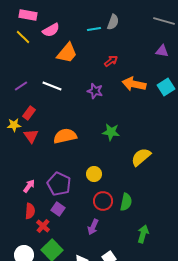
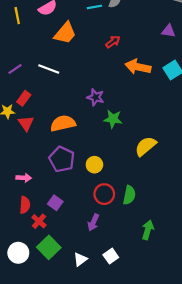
yellow line: (23, 37) -> (17, 16), turned 35
purple star: (95, 91) -> (96, 97), moved
purple pentagon: (59, 184) -> (62, 159), moved
pink arrow: (29, 186) -> (24, 178), turned 56

